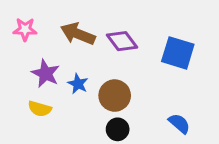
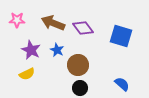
blue star: (78, 84) -> (57, 50), moved
yellow semicircle: (40, 109) -> (27, 74), turned -42

